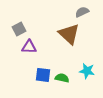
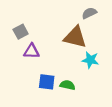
brown triangle: (69, 34) -> (75, 37), turned -30
cyan star: (87, 71) -> (90, 60), moved

